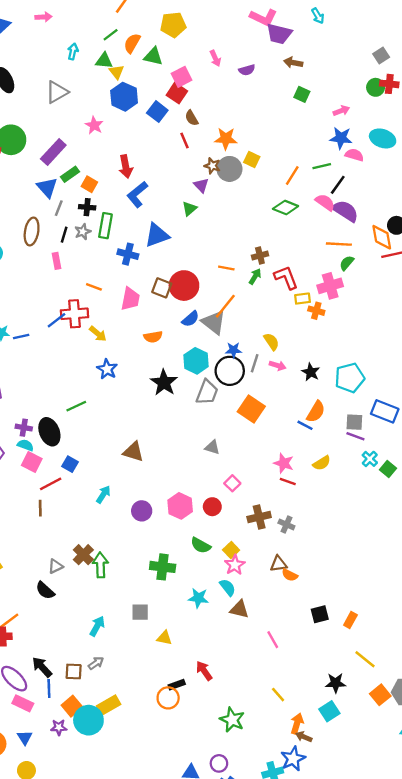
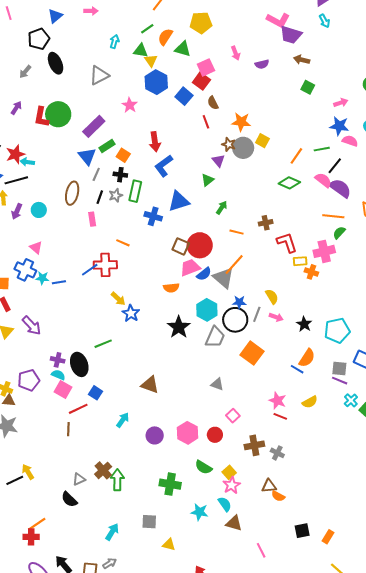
green arrow: (255, 277) -> (222, 208), moved
pink trapezoid: (130, 299) -> (190, 267), moved, turned -125
yellow arrow: (98, 334) -> (118, 299), moved

